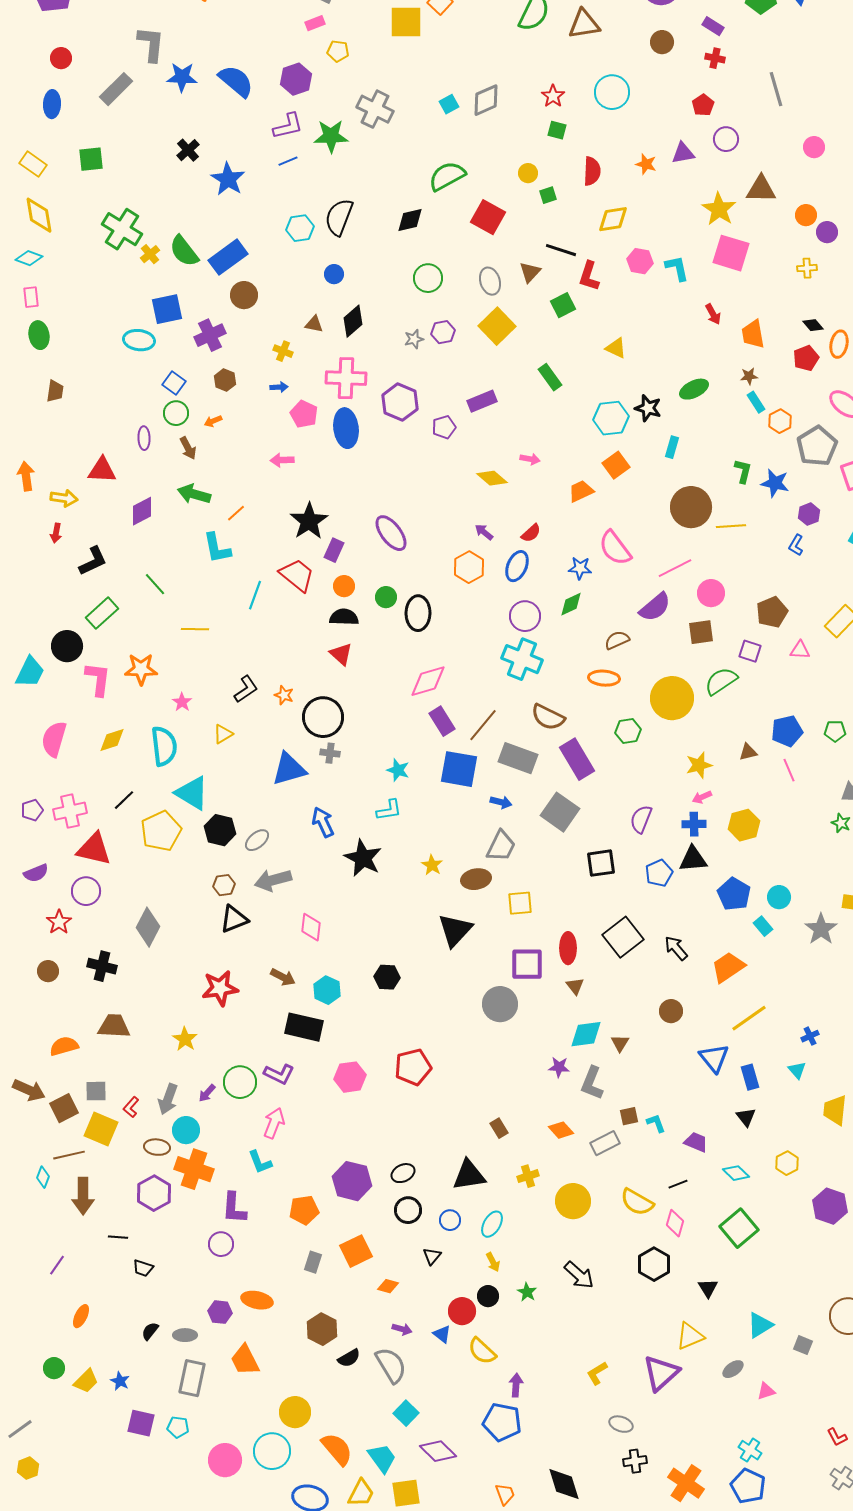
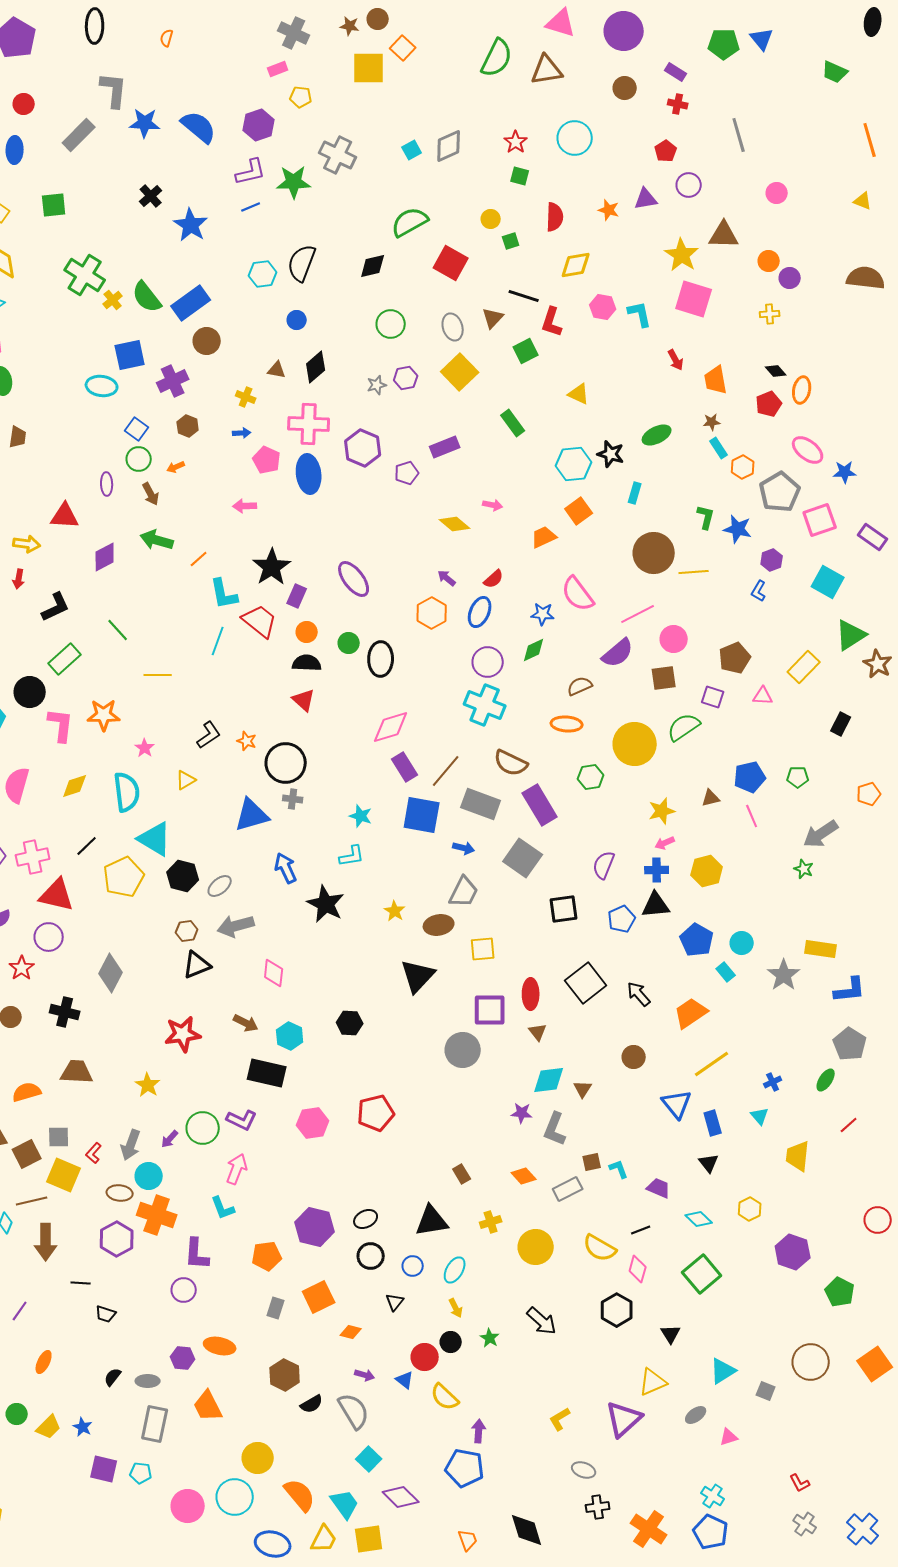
cyan L-shape: (217, 548) -> (224, 594), moved

